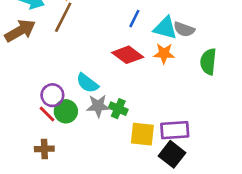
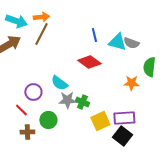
blue line: (134, 19) -> (94, 35), turned -40
orange star: (164, 54) -> (131, 83), moved
green circle: (66, 111) -> (48, 120), moved
red line: (47, 114) -> (21, 110), moved
yellow square: (142, 134) -> (100, 121), turned -30

